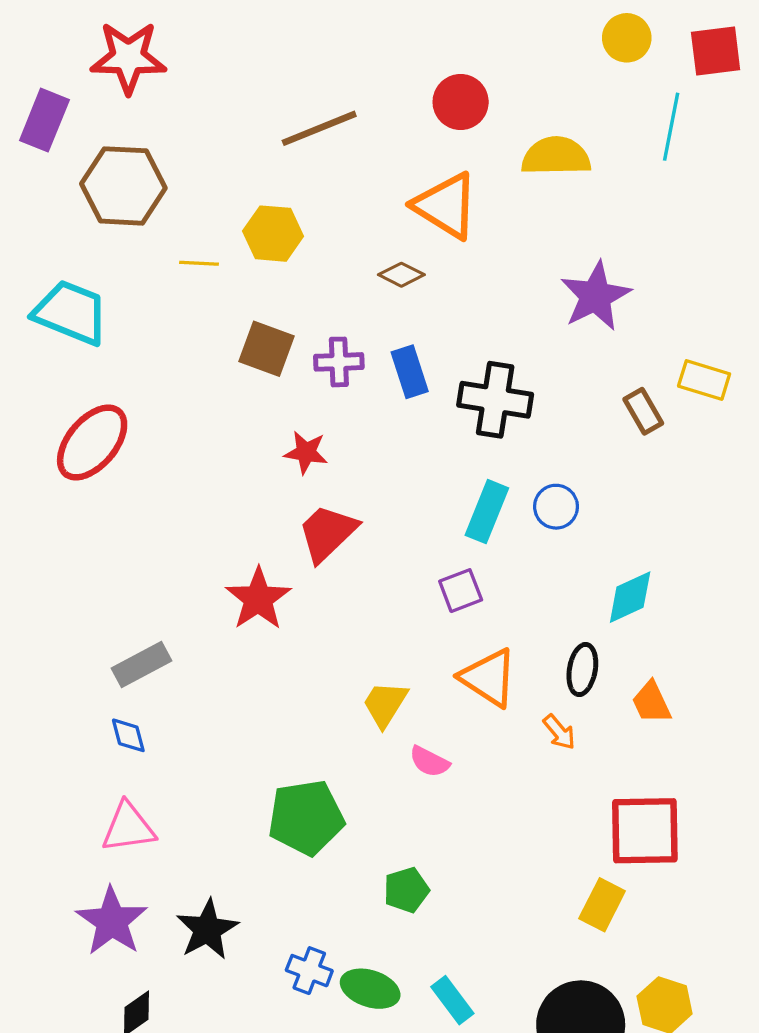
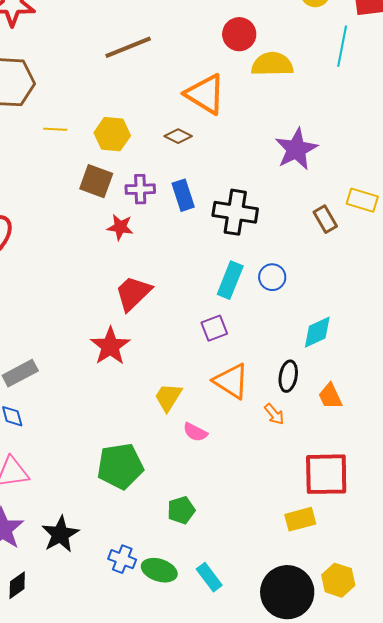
red circle: (461, 102) -> (239, 34), moved
yellow hexagon: (273, 234) -> (112, 134), moved
red star: (306, 452) -> (120, 227), moved
red star: (258, 599) -> (110, 346), moved
yellow rectangle: (602, 905) -> (300, 519), turned 48

